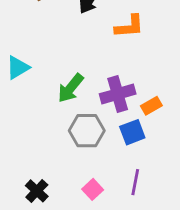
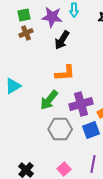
orange L-shape: (129, 26) -> (65, 73), moved

